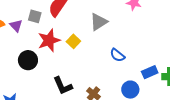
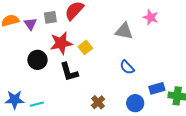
gray square: (35, 16) -> (50, 17), turned -32
gray triangle: (99, 22) -> (124, 31), moved, turned 36
black L-shape: (63, 86) -> (69, 72), moved

